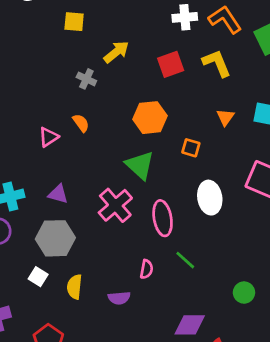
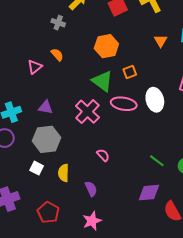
orange square: (191, 148) -> (130, 72), moved, turned -32
pink ellipse: (163, 218) -> (124, 104), moved, turned -65
green line: (185, 260) -> (157, 161), moved
pink semicircle: (146, 269) -> (103, 155), moved, turned -48
purple semicircle: (119, 298) -> (91, 189), moved, turned -105

